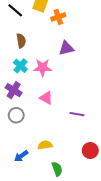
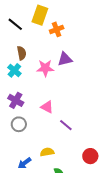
cyan cross: (20, 66) -> (14, 70), moved
pink star: (43, 68) -> (45, 68), moved
purple line: (77, 114) -> (66, 125), moved, turned 32

